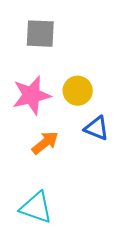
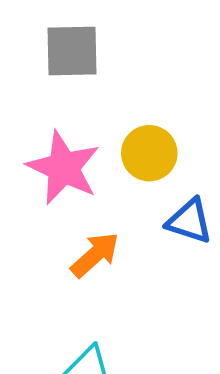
pink star: (31, 95) -> (63, 168), turned -30

